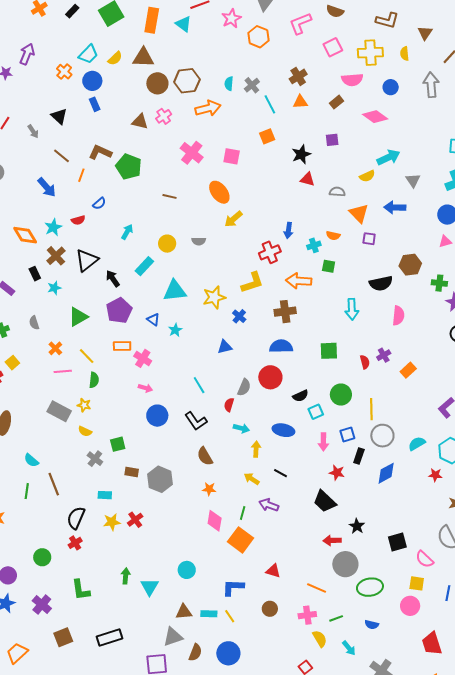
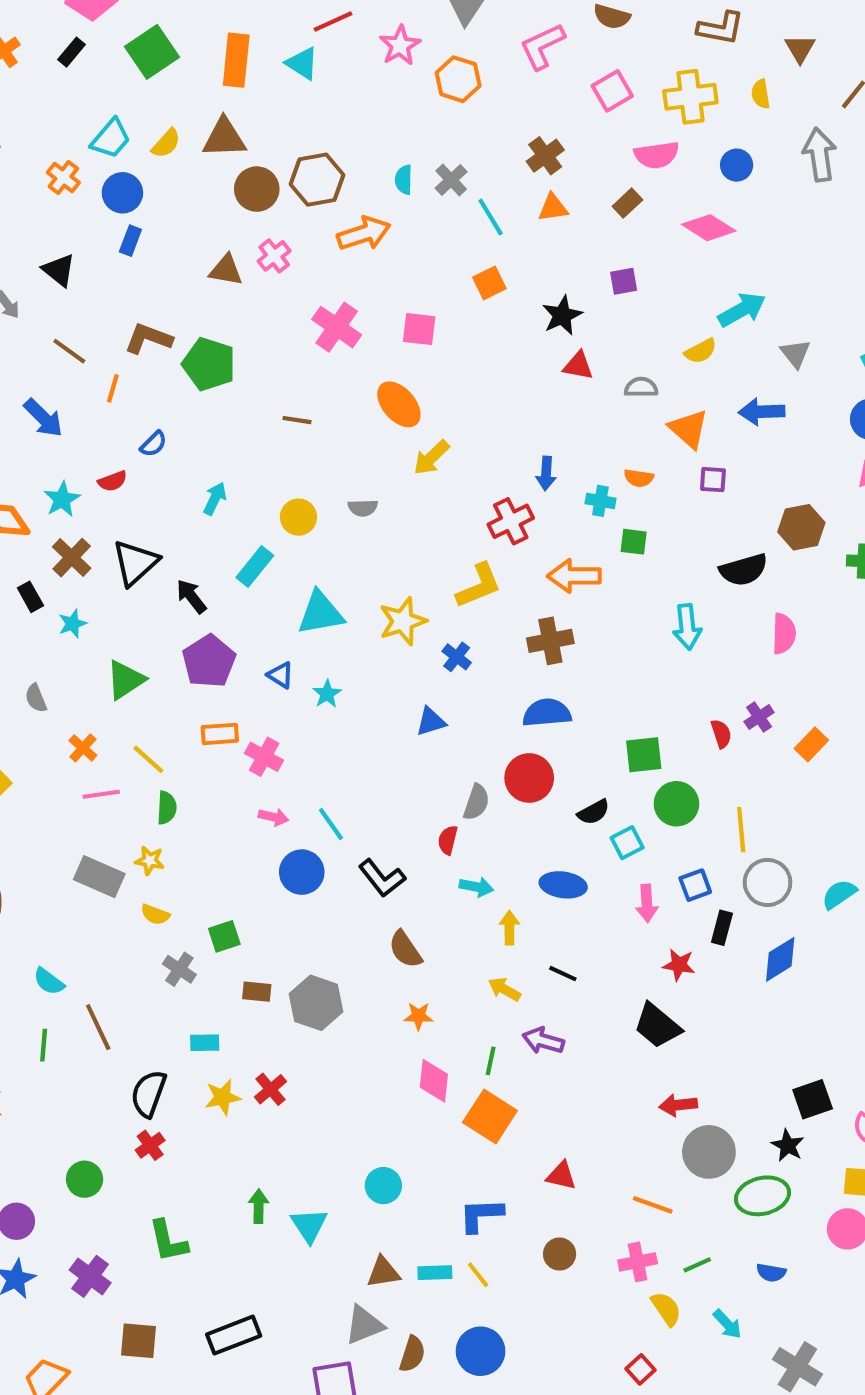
blue rectangle: (95, 104) -> (130, 241), turned 48
cyan cross: (314, 245) -> (600, 501), turned 32
green square: (329, 351) -> (644, 755), moved
cyan line: (199, 385) -> (331, 824), moved
black star: (357, 526) -> (788, 1145), moved
brown square: (63, 637) -> (139, 1341), turned 30

